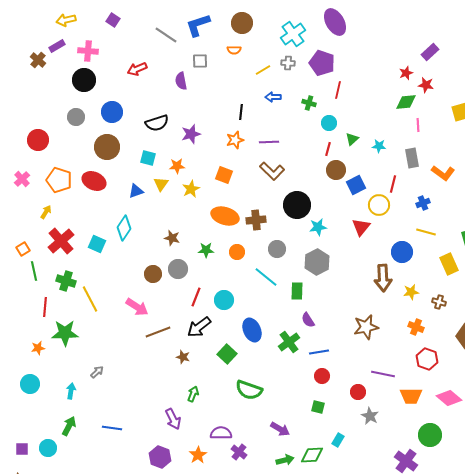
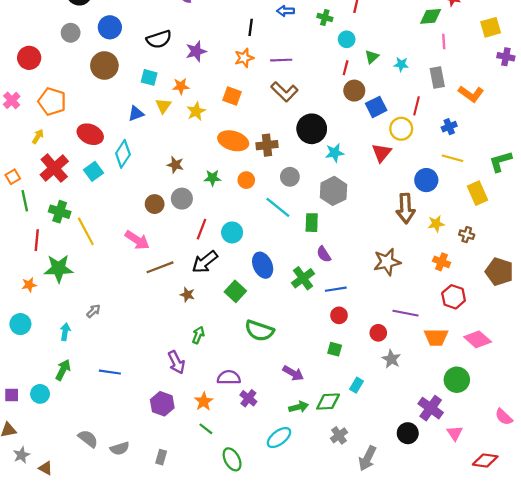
red ellipse: (94, 181) -> (90, 134), moved
cyan square: (97, 244) -> (93, 171), turned 30

